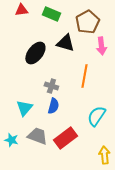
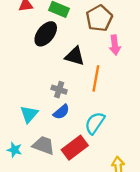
black triangle: (65, 43) -> (75, 56), moved
black ellipse: (35, 53) -> (46, 34), moved
blue semicircle: (53, 106) -> (61, 112), turned 35
cyan semicircle: (96, 116) -> (95, 123), moved

